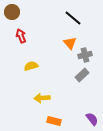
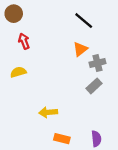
orange triangle: (70, 43) -> (80, 49), turned 32
yellow semicircle: (31, 66) -> (18, 72), moved
purple semicircle: (92, 119) -> (96, 139), moved, turned 32

